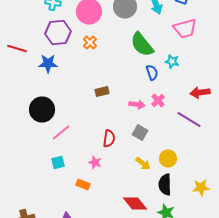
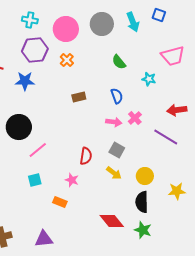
pink trapezoid: (185, 28) -> (173, 56), moved
green semicircle: (142, 44) -> (119, 62), size x0.6
blue semicircle: (152, 72) -> (117, 96), moved
brown rectangle: (102, 92) -> (79, 97), moved
yellow arrow: (143, 164) -> (114, 173), moved
yellow star: (201, 188) -> (177, 191), moved

